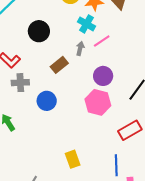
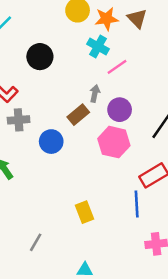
gray arrow: (80, 48) -> (95, 93), moved
brown rectangle: (59, 65) -> (78, 115), moved
blue line: (116, 165) -> (137, 204), moved

